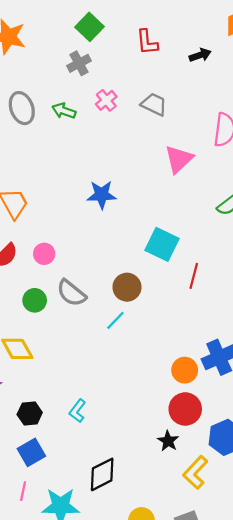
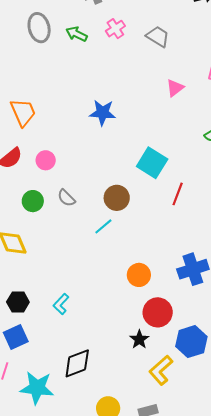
pink triangle: (179, 159) -> (175, 88), size x0.7
gray semicircle: (71, 293) -> (66, 198), size x0.7
orange circle: (185, 370) -> (139, 275), moved

